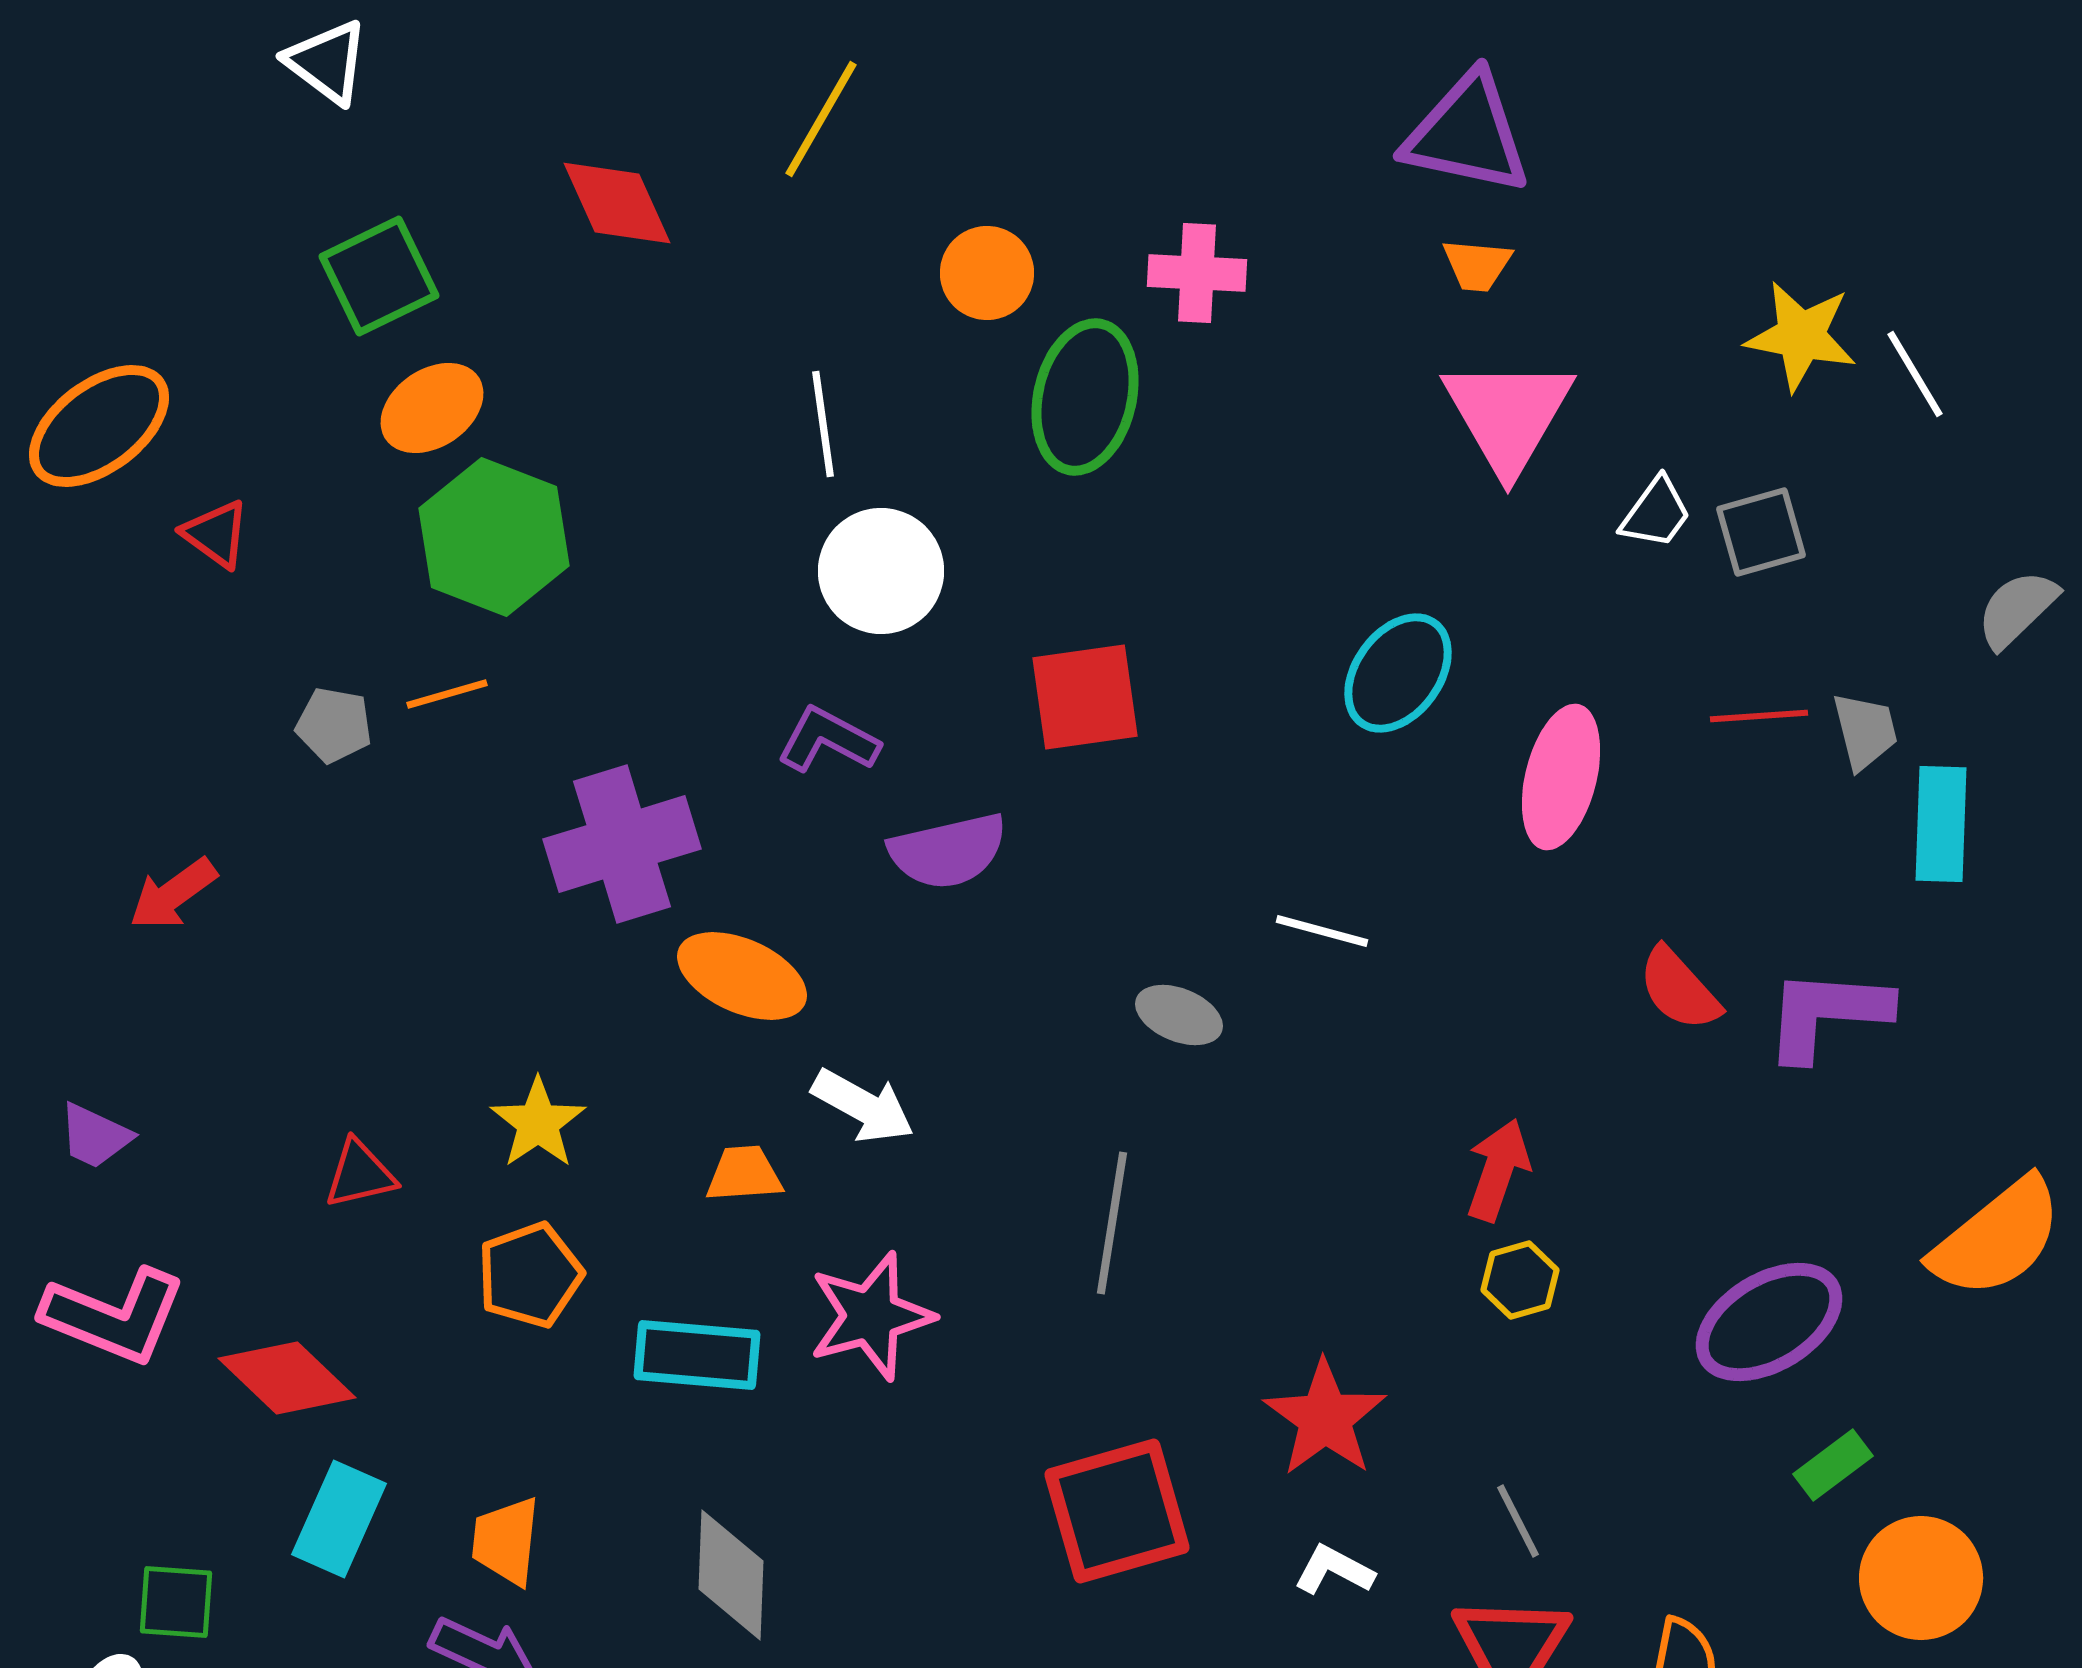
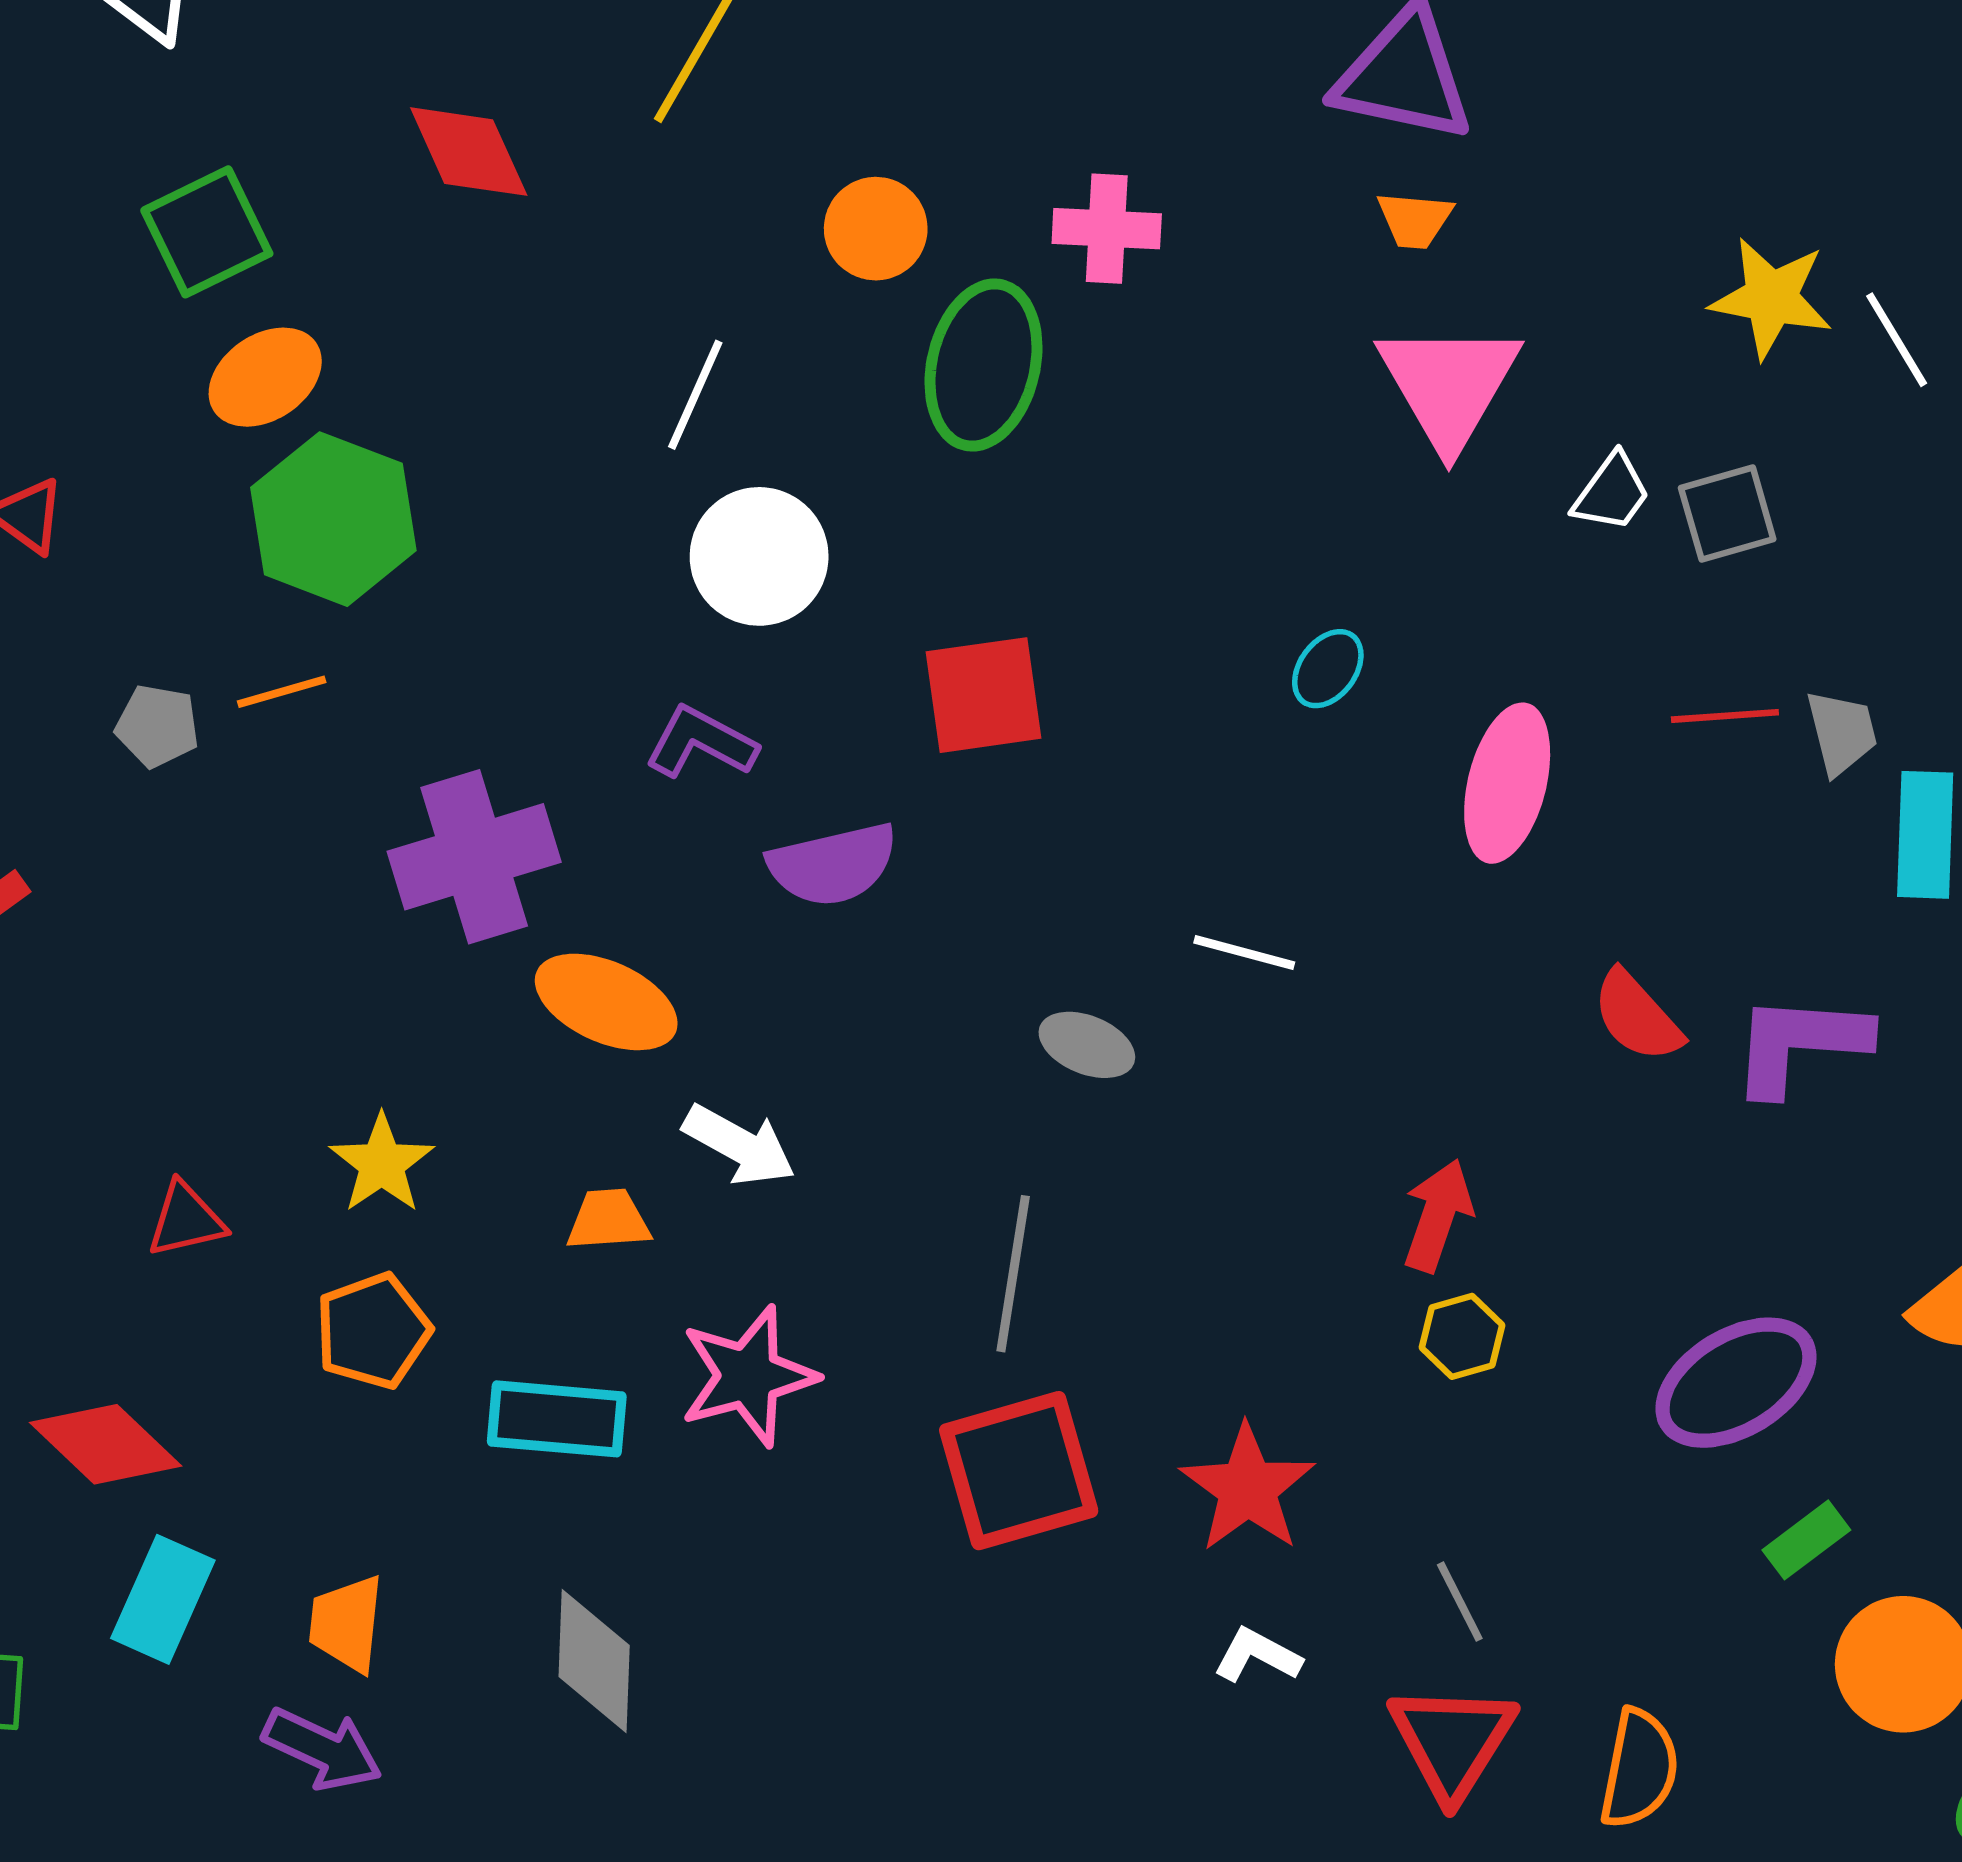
white line: (823, 424) -> (695, 395), turned 32
cyan ellipse: (1398, 673) -> (1328, 669), size x0.6
red square: (1117, 1511) -> (1019, 1471), moved

